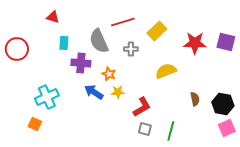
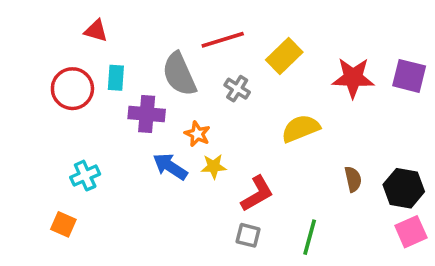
red circle: (17, 49) -> (72, 89), moved
gray cross: (131, 49) -> (237, 89), turned 32
cyan cross: (47, 97) -> (85, 176), size x0.7
gray square: (145, 129) -> (248, 235), moved

